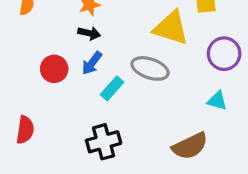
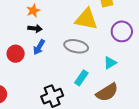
cyan rectangle: (112, 88) -> (81, 78), moved
cyan triangle: (217, 101) -> (110, 63), moved, turned -40

